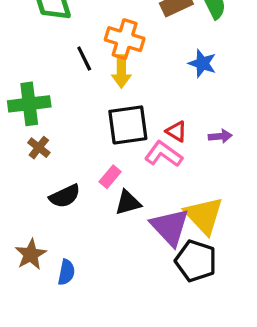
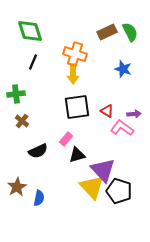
black line: (84, 59) -> (33, 62), moved, turned 49
green cross: (29, 104) -> (16, 94), size x0.7
pink L-shape: (163, 154) -> (122, 128), moved
yellow triangle: (204, 216) -> (92, 187), moved

